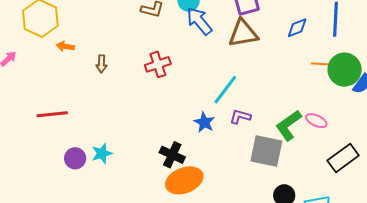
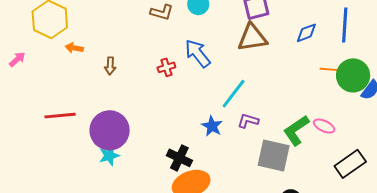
blue arrow: (199, 21) -> (198, 53), moved
red cross: (158, 64) -> (166, 67), size x0.7
purple circle: (75, 158) -> (110, 130), moved, size x1.8

